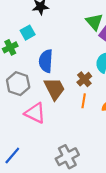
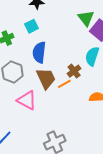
cyan square: (28, 33) -> (32, 26), moved
orange line: (84, 101) -> (64, 84), moved, turned 48

